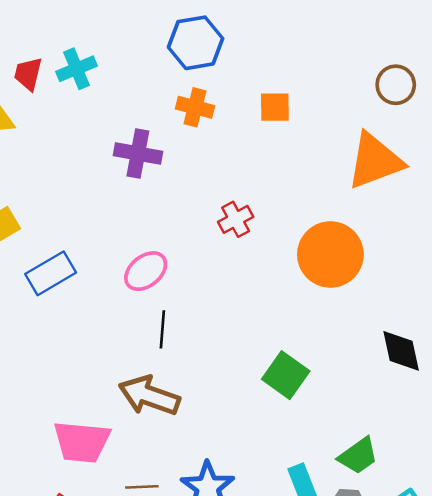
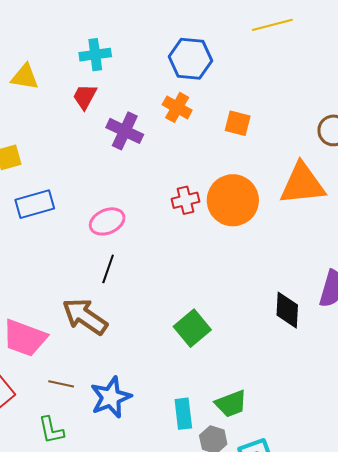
red trapezoid: (28, 74) -> (85, 97), moved
orange circle: (330, 254) -> (233, 200), moved
black diamond: (401, 351) -> (287, 310), moved

